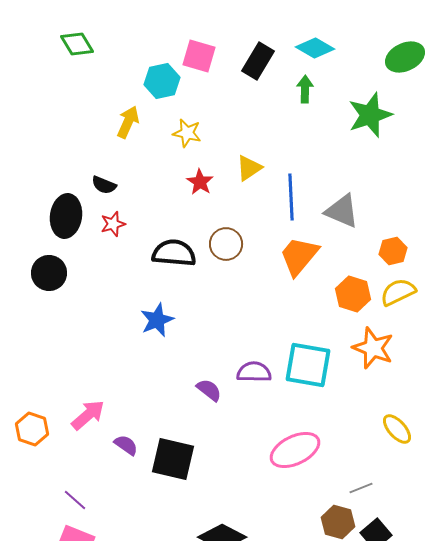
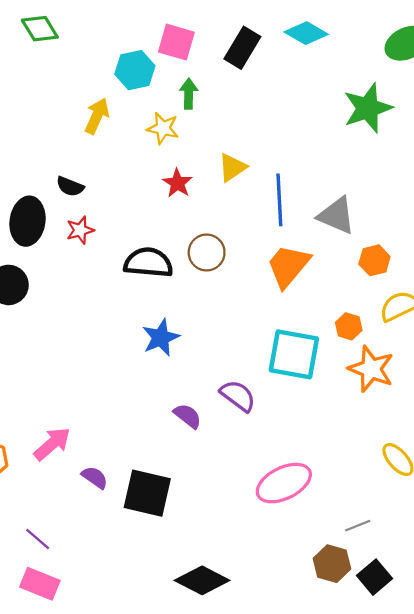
green arrow: (305, 89) -> (189, 94), moved
orange hexagon: (393, 251) -> (374, 260), moved
orange hexagon: (353, 294) -> (349, 326), moved, size x0.7
blue star: (157, 320) -> (161, 338), moved
cyan square: (308, 365) -> (294, 354), moved
purple semicircle: (254, 372) -> (238, 396), turned 36

